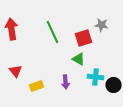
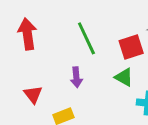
purple arrow: (66, 82) -> (76, 77), moved

